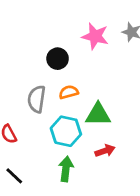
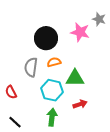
pink star: (95, 36) -> (80, 32), moved
black circle: (58, 59) -> (46, 38), size x1.5

